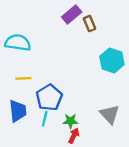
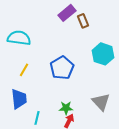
yellow line: (23, 78) -> (24, 70), turned -56
blue pentagon: (49, 98) -> (62, 68), moved
cyan line: (45, 119) -> (37, 118), moved

